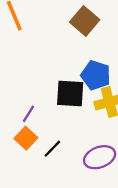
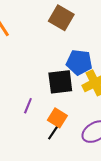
orange square: (26, 138) -> (57, 118), moved

